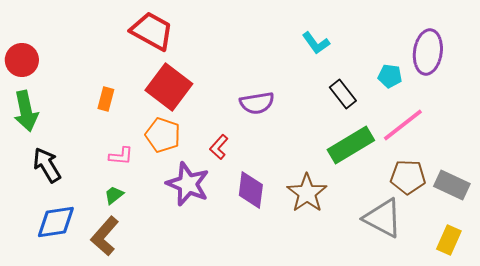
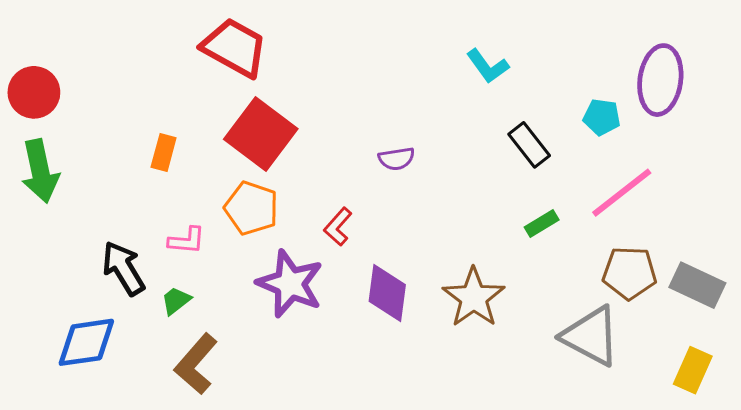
purple semicircle: (257, 103) -> (397, 159), size x0.7
green rectangle: (351, 145) -> (542, 224), size x0.5
black arrow: (47, 165) -> (123, 268), moved
brown L-shape: (105, 236) -> (196, 364), moved

